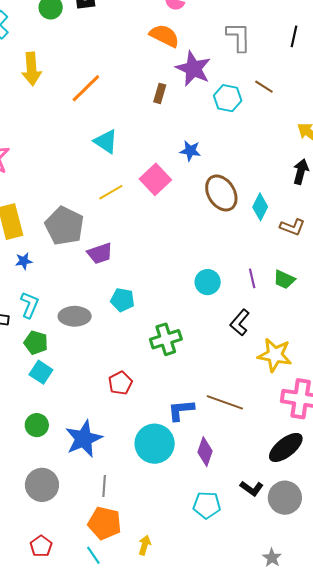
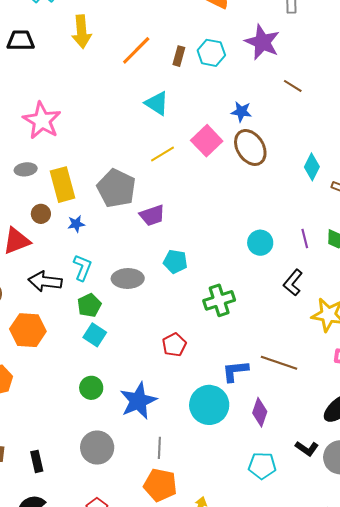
purple star: (193, 69) -> (262, 42), moved
brown line: (264, 87) -> (293, 86), moved
brown rectangle: (160, 93) -> (179, 56), moved
cyan hexagon: (228, 98) -> (211, 53), moved
brown ellipse: (221, 193) -> (250, 147), moved
green pentagon: (36, 343) -> (89, 305), turned 30

